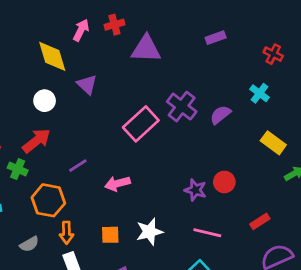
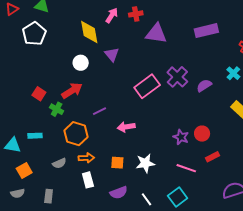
purple rectangle: (216, 38) -> (206, 31), size x1.6
red rectangle: (260, 221) -> (213, 157), moved
orange arrow: (66, 233) -> (86, 158), turned -98

